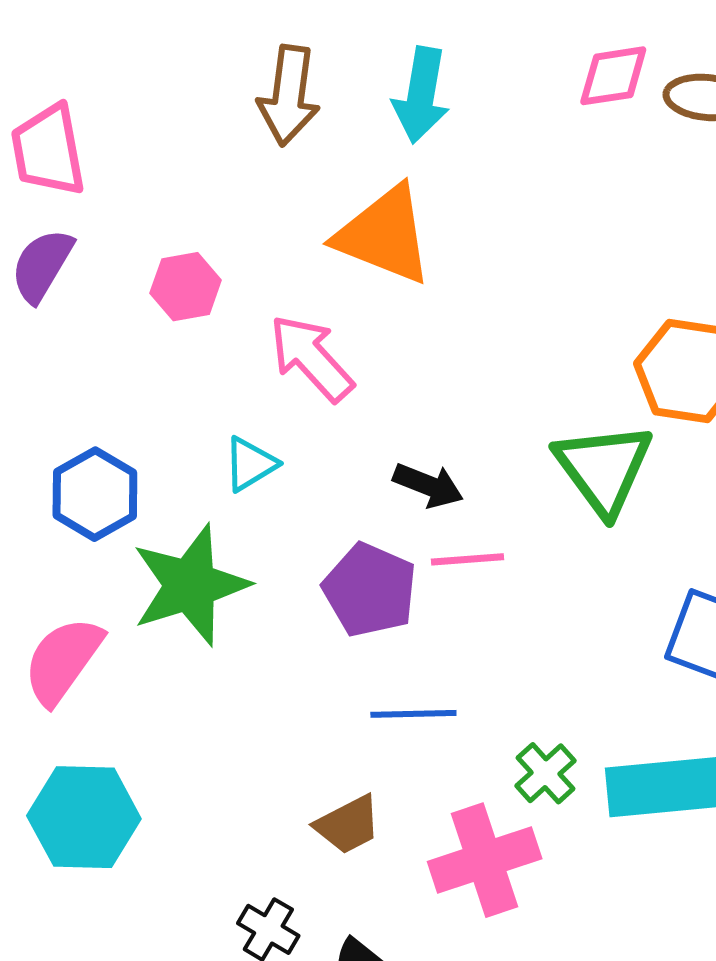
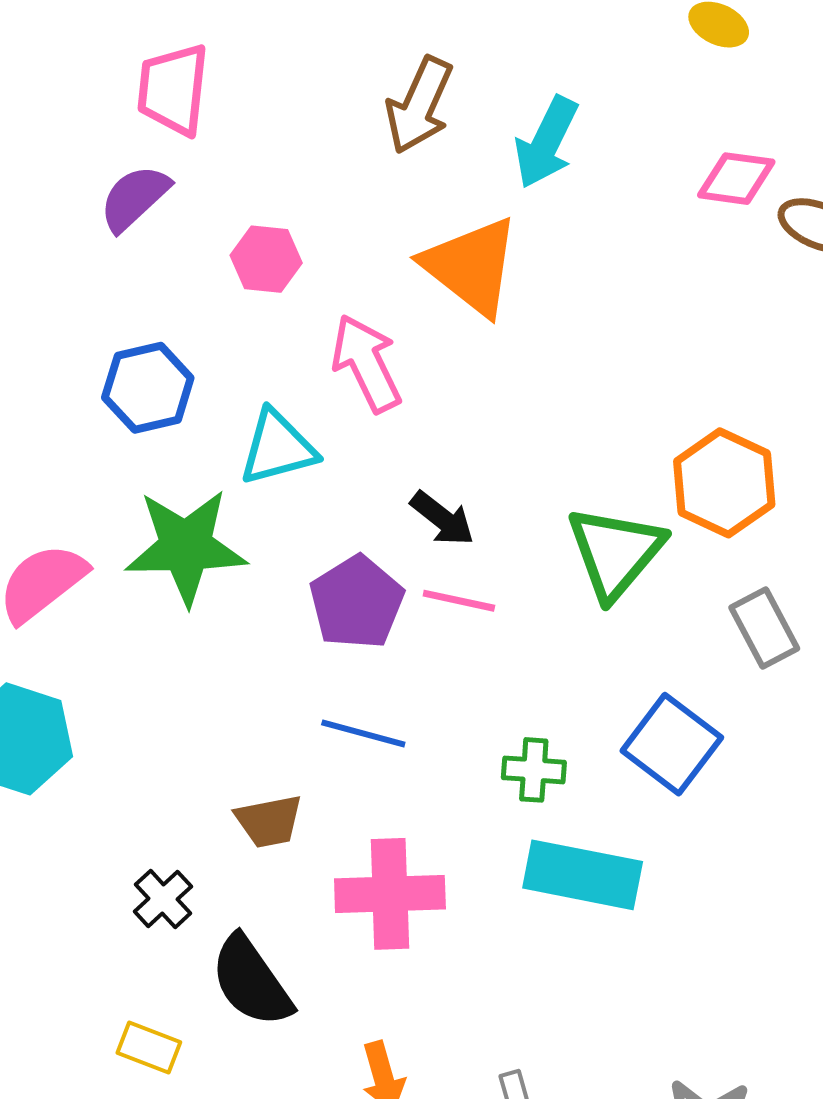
cyan triangle: (250, 464) -> (278, 448), size x1.4
blue hexagon: (95, 494) -> (148, 388), moved
green cross: (546, 773) -> (534, 770), moved, turned 30

